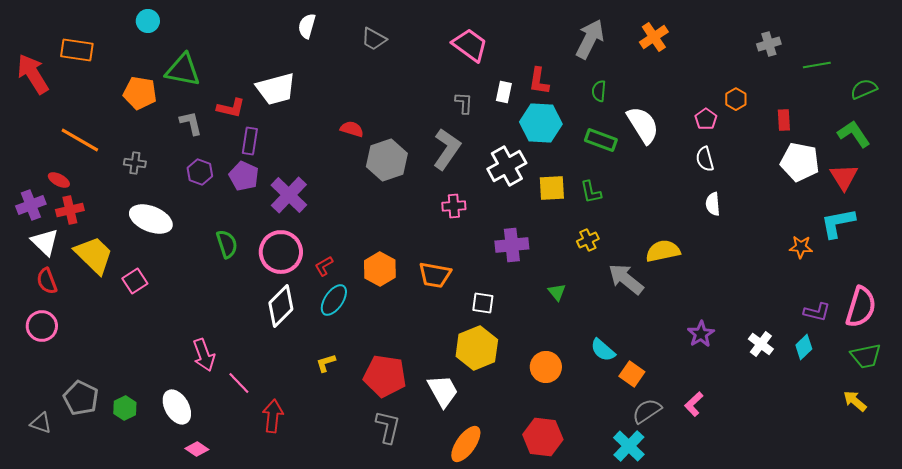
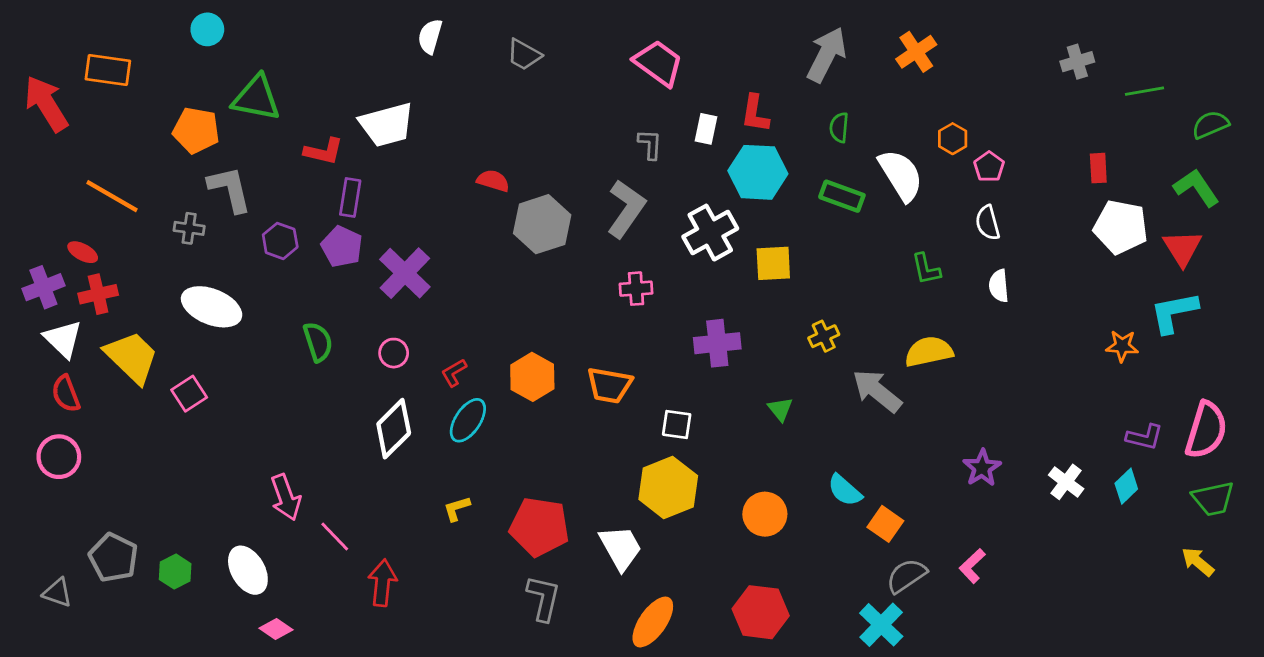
orange hexagon: (736, 99) -> (953, 139), moved
gray L-shape: (191, 123) -> (230, 189), moved, size x1.4
green L-shape: (591, 192) -> (926, 269), moved
pink circle: (281, 252) -> (394, 353), size x0.5

